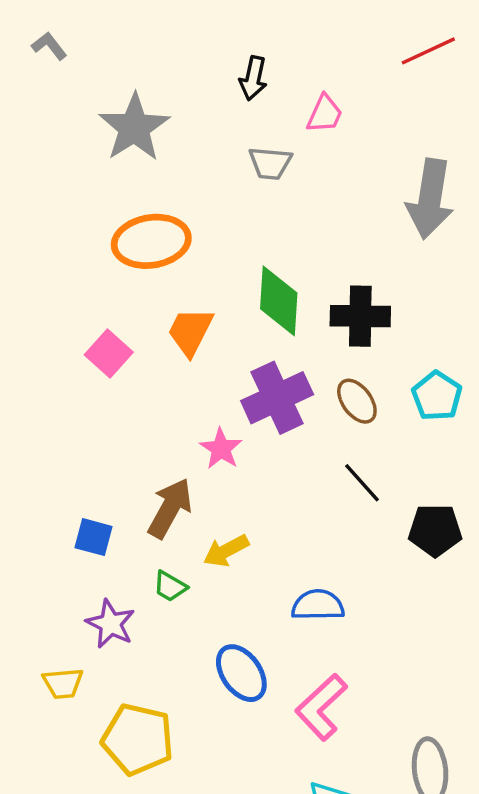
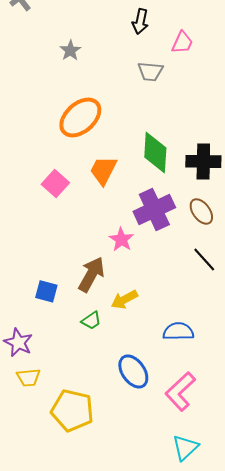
gray star: (134, 127) -> (70, 50), size x0.5
orange ellipse: (151, 241) -> (80, 117), turned -33
green trapezoid: (170, 586) -> (91, 320), turned -65
purple star: (110, 624) -> (18, 342), moved

